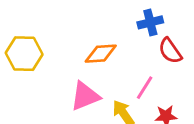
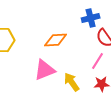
pink line: (145, 88) -> (98, 61), moved

